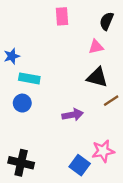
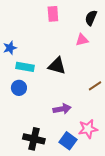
black triangle: (97, 77) -> (57, 66), moved
purple arrow: (73, 115) -> (62, 109), moved
black cross: (21, 163) -> (34, 139), moved

